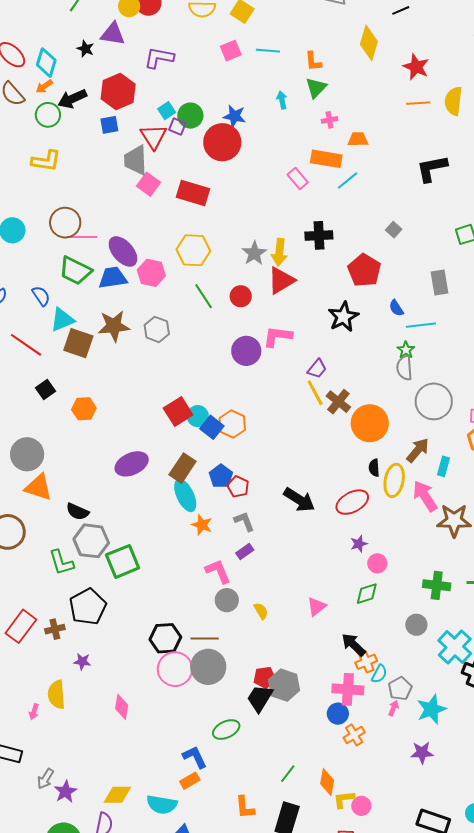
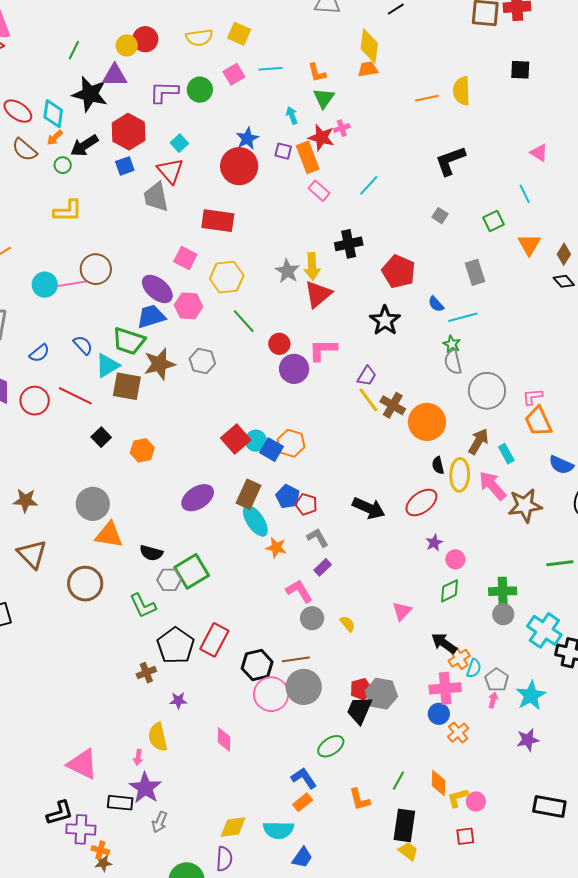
black star: (85, 49) -> (90, 94), size x2.0
red star: (416, 67) -> (321, 137), moved
green circle: (48, 115) -> (63, 165), size x0.7
green circle: (190, 116) -> (200, 90), moved
blue star: (234, 116) -> (247, 139), turned -30
purple square: (177, 126) -> (283, 151), moved
orange trapezoid: (358, 139) -> (368, 69), moved
orange rectangle: (326, 159) -> (308, 157), moved, turned 68
pink square: (149, 184) -> (185, 258), moved
gray square: (394, 230) -> (440, 216), moved
pink line: (82, 237) -> (72, 284), moved
green trapezoid: (75, 271) -> (129, 341), moved
red circle: (241, 296) -> (279, 344), moved
cyan rectangle: (443, 466) -> (506, 454), turned -36
gray hexagon: (91, 541) -> (169, 580), size x0.7
green square: (123, 561) -> (192, 571), moved
green cross: (437, 585) -> (503, 591), moved
red rectangle: (21, 626) -> (214, 640), moved
purple star: (66, 792) -> (145, 788), moved, size x1.4
orange L-shape: (245, 807) -> (359, 799), moved

